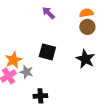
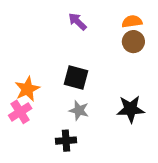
black star: (85, 59) -> (131, 109), moved, turned -30
gray star: (26, 72) -> (79, 110), moved

